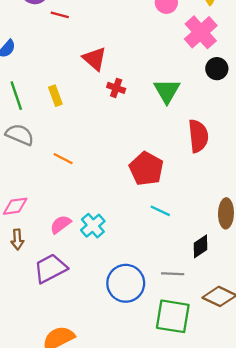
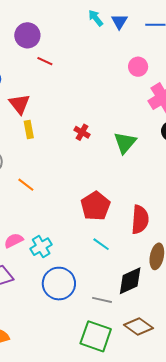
red triangle: (94, 59) -> (19, 104), moved
red semicircle: (198, 136) -> (140, 220), moved
black diamond: (201, 246) -> (130, 281), size x1.4
blue circle: (126, 283) -> (59, 284), moved

